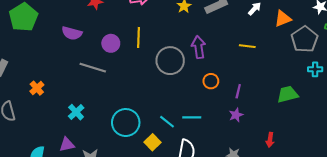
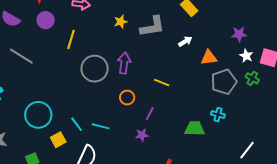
purple circle: (111, 43) -> (46, 20), moved
yellow line: (247, 46) -> (162, 82), moved
cyan cross: (315, 69) -> (218, 115), moved

